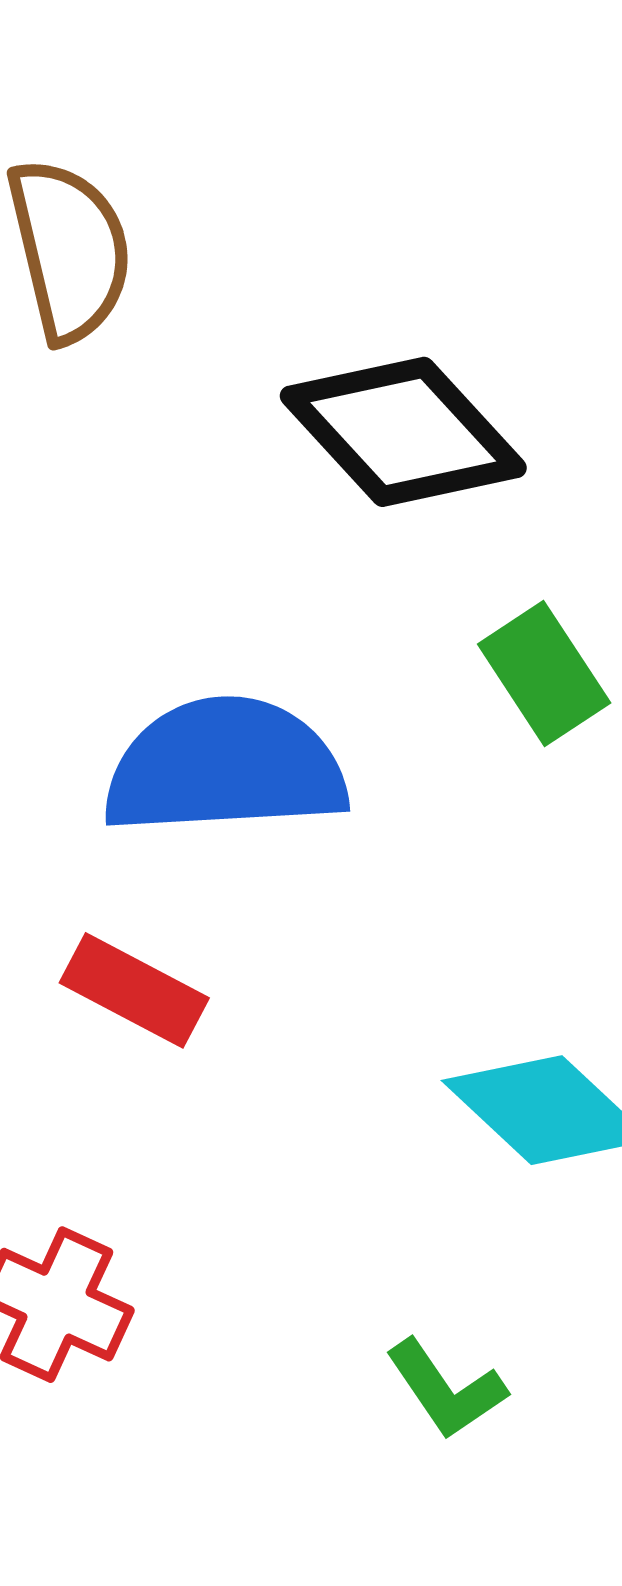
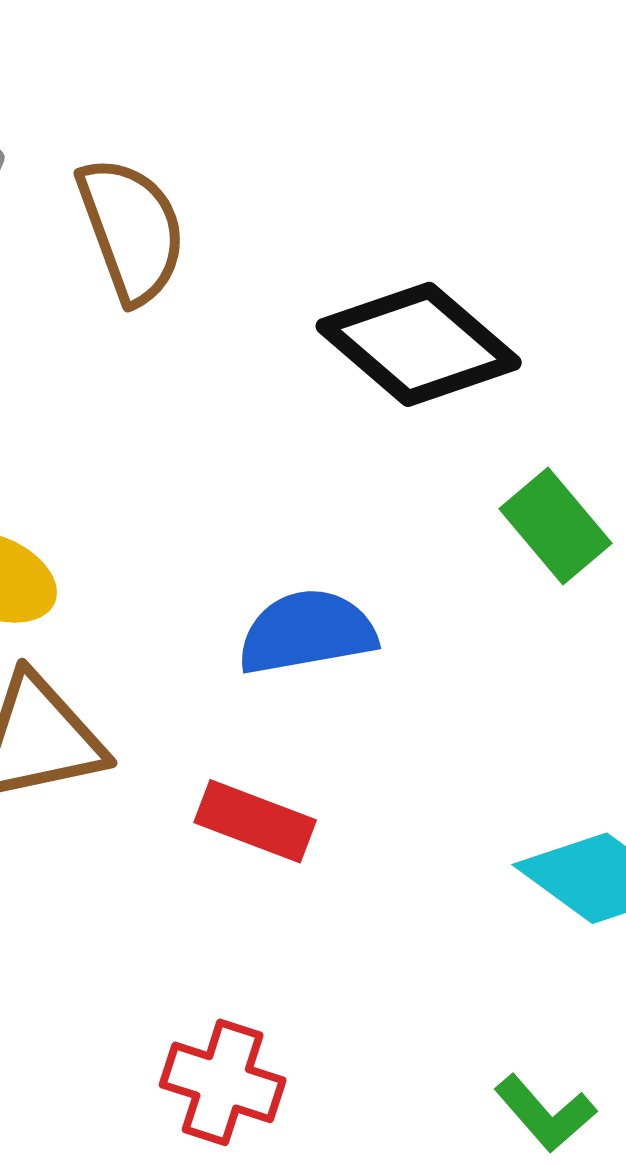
blue semicircle: (225, 767) -> (307, 632), size x0.7

